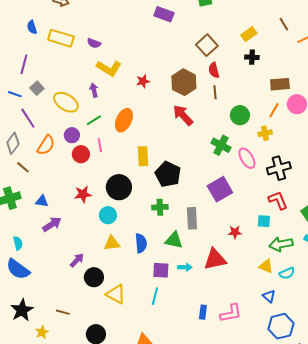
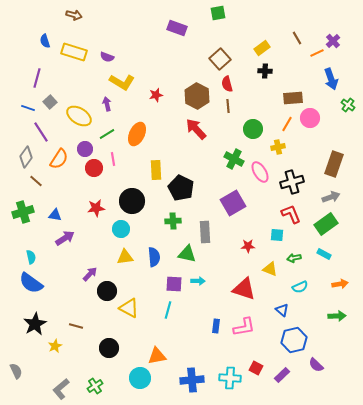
green arrow: (281, 244) -> (294, 258), size x0.6
red triangle: (215, 259) -> (244, 289), moved, turned 30
yellow triangle: (266, 266) -> (270, 269), moved

